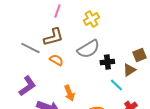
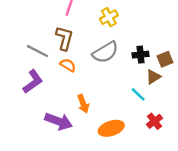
brown L-shape: (53, 37) -> (64, 38), turned -60
black cross: (107, 62) -> (140, 55), moved
purple L-shape: (27, 86) -> (33, 82), moved

